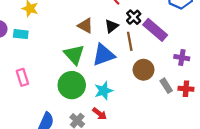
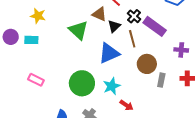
brown triangle: (85, 26) -> (99, 14), moved
green triangle: (74, 55) -> (78, 30), moved
pink rectangle: (22, 77) -> (36, 80), turned -42
gray rectangle: (166, 86) -> (161, 80), moved, turned 48
red arrow: (100, 114) -> (126, 105), moved

